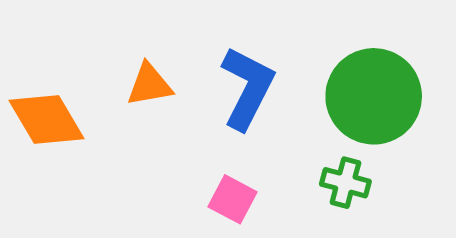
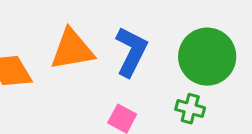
orange triangle: (149, 85) -> (72, 50), size x1.6

